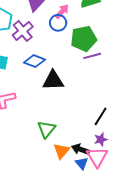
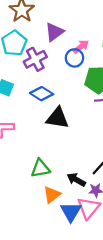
green triangle: (47, 129) -> (40, 168), turned 30
black arrow: (80, 149) -> (76, 180), moved
blue triangle: (82, 163) -> (71, 212), size x1.5

